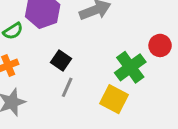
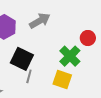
black square: (61, 61) -> (22, 59), size x1.6

